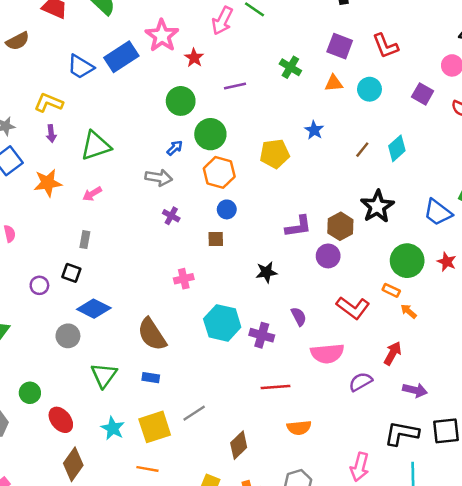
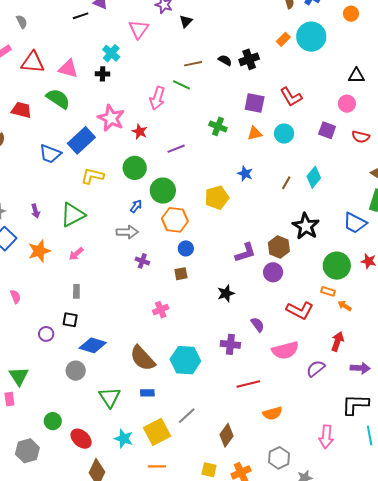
yellow L-shape: (49, 103) -> (92, 176), moved
cyan hexagon: (222, 323) -> (185, 360), moved

